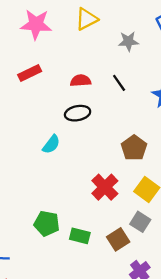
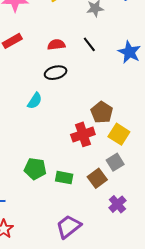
brown pentagon: (134, 148) -> (102, 112), moved
red cross: (105, 187) -> (83, 134), turned 30
gray square: (140, 222) -> (115, 162), turned 30

